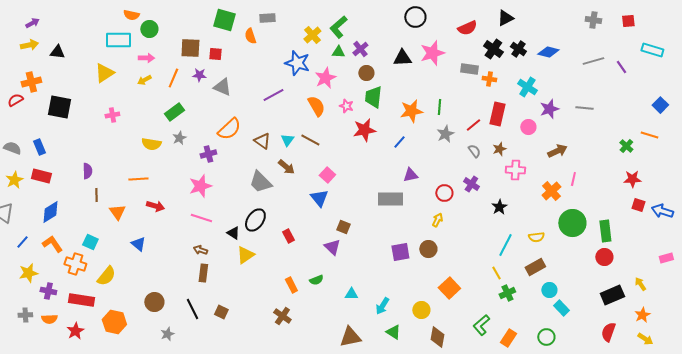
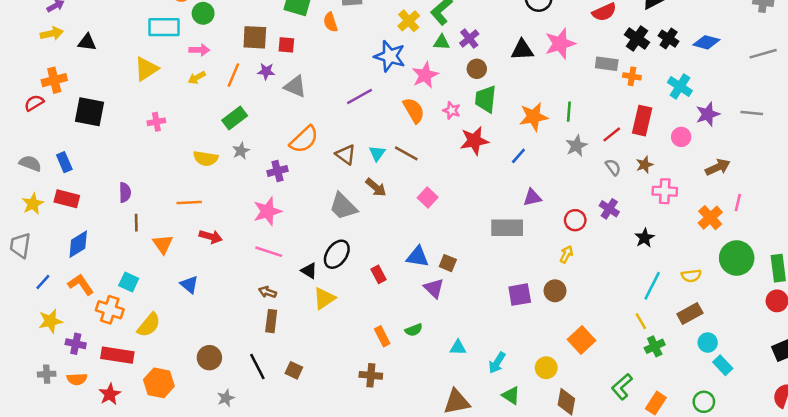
blue triangle: (319, 198) -> (418, 257), moved, turned -42
brown cross: (282, 316) -> (371, 375), turned -30

